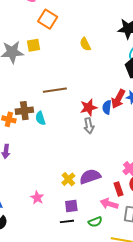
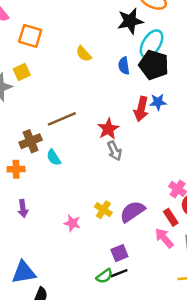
blue semicircle: (107, 107) -> (124, 66), moved
brown cross: (24, 111) -> (31, 141), moved
yellow cross: (68, 179) -> (103, 210), moved
pink star: (37, 198) -> (72, 223), moved
pink arrow: (109, 204) -> (164, 238), turned 48
green semicircle: (95, 222) -> (104, 276), moved

